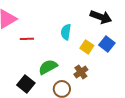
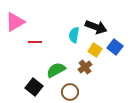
black arrow: (101, 17) -> (96, 27), moved
brown cross: (81, 72) -> (85, 67), moved

